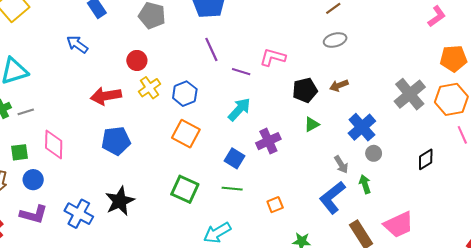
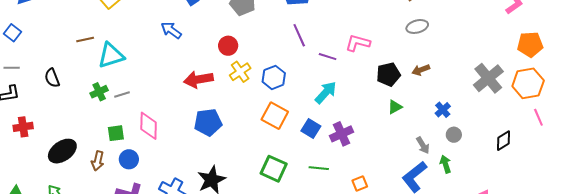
blue cross: (362, 127) -> (443, 110), size x0.6
purple cross: (268, 141) -> (342, 134), moved
blue square: (234, 158) -> (311, 128), moved

